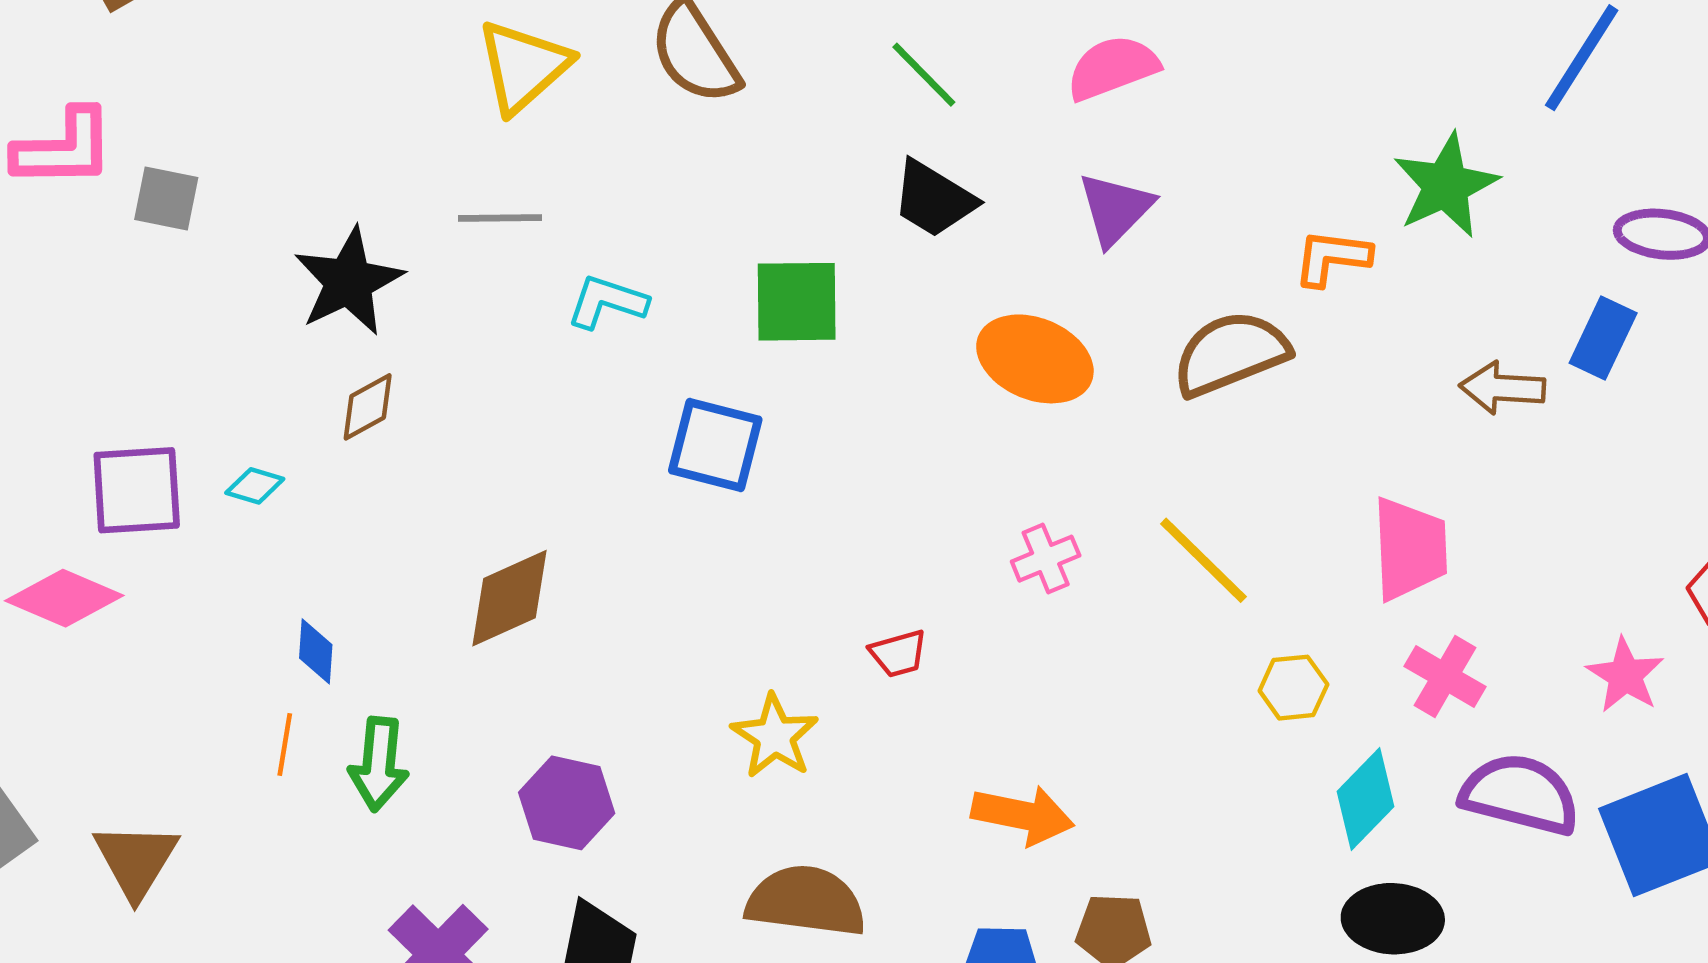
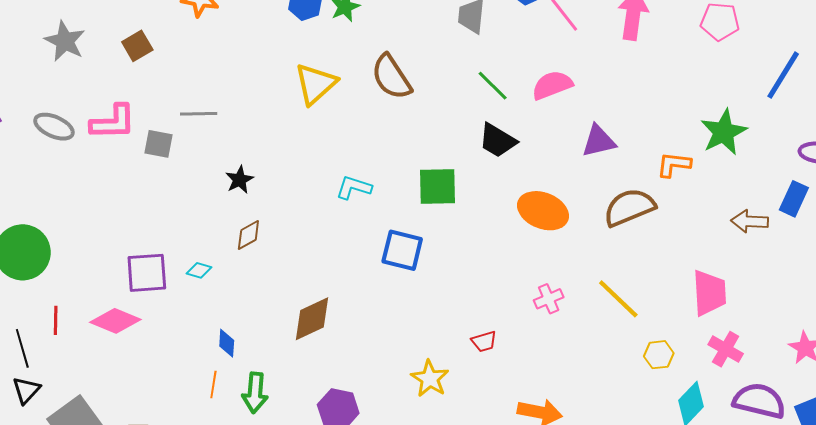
pink semicircle: (1113, 68) -> (552, 85), moved
purple triangle: (1115, 209) -> (599, 141), moved, turned 33
gray line: (500, 218) -> (199, 114), moved
black star: (349, 282) -> (239, 180), size x0.6

